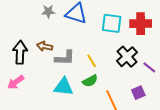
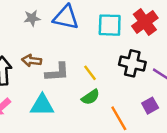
red cross: (141, 24) -> (145, 22), turned -30
black cross: (127, 57) -> (132, 63), turned -30
cyan triangle: (64, 87) -> (42, 105), moved

